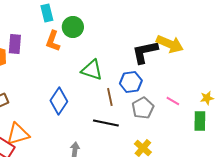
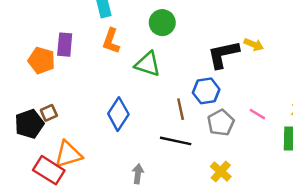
green circle: (73, 27) -> (162, 23), moved
yellow arrow: (170, 44) -> (254, 45), size x0.6
green triangle: (92, 70) -> (148, 64), moved

